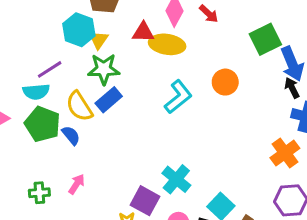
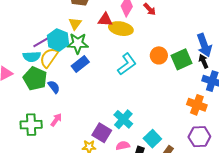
cyan hexagon: (79, 30) -> (58, 40), moved
green square: (265, 39) -> (181, 59), moved
yellow semicircle: (79, 106) -> (49, 58), moved, turned 65
orange cross: (285, 153) -> (197, 105), turned -36
green cross: (39, 193) -> (31, 125), size x1.5

